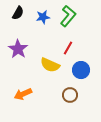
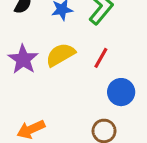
yellow semicircle: (50, 65) -> (60, 55), moved, turned 126

